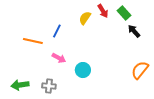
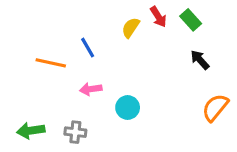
blue line: (57, 31) -> (88, 48), turned -56
black arrow: (134, 31) -> (200, 60), moved
pink arrow: (59, 58) -> (91, 89), turned 144

